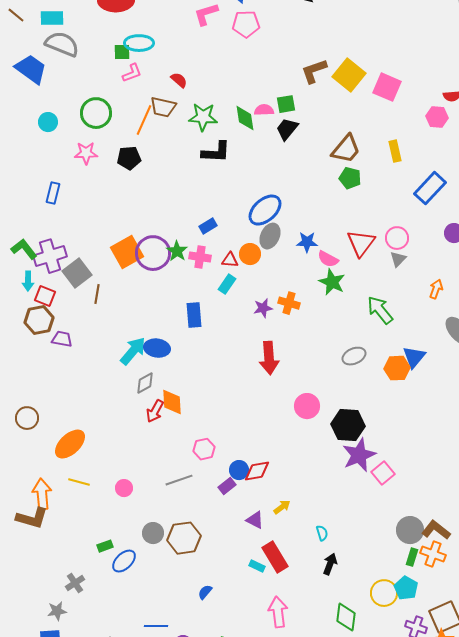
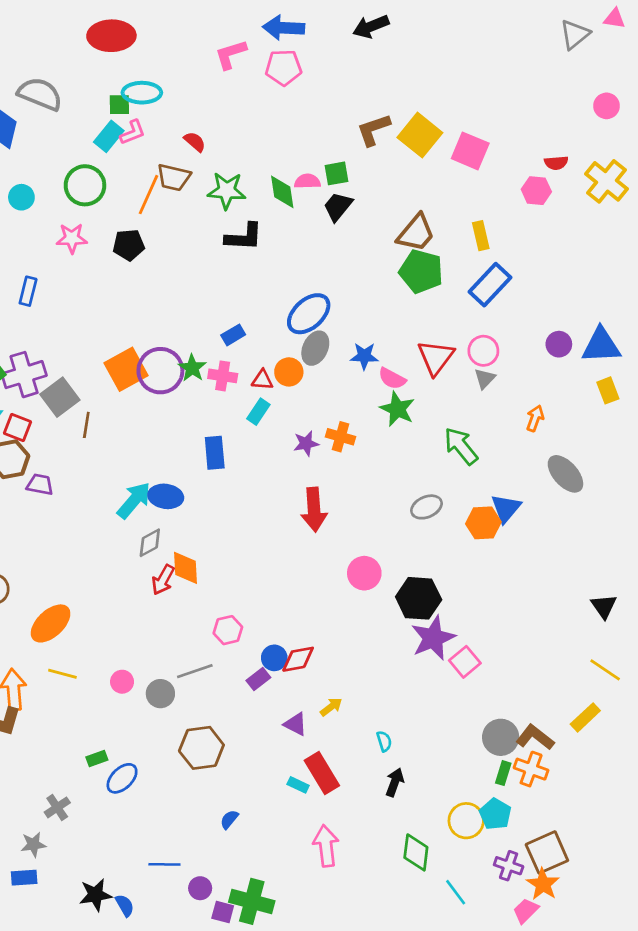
cyan rectangle: (52, 18) -> (109, 136), moved, turned -50
green pentagon: (350, 178) -> (421, 271), size x1.5
blue rectangle: (430, 188) -> (490, 285), moved
gray circle: (153, 533) -> (160, 694), moved

